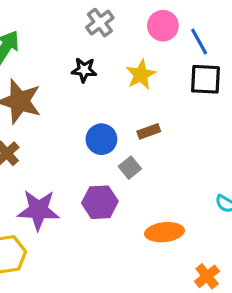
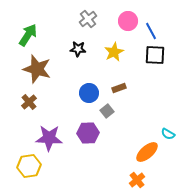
orange ellipse: (164, 232) -> (147, 152), moved, turned -35
orange cross: (207, 276) -> (137, 180), moved

